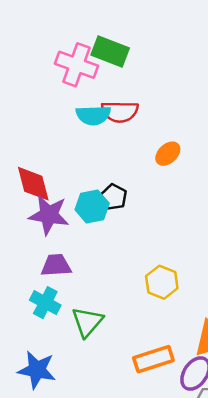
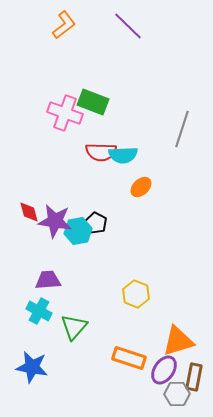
cyan semicircle: (93, 115) -> (123, 155), moved
red diamond: (33, 184) -> (29, 212), size x0.7
purple star: (49, 215) -> (55, 221), moved
orange rectangle: (153, 359) -> (129, 358), turned 36

